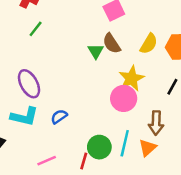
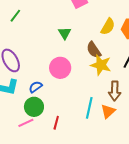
brown semicircle: (112, 43) -> (94, 50), moved
yellow star: (131, 78) -> (101, 65), moved, turned -30
pink circle: (124, 98) -> (60, 68), moved
green circle: (99, 147) -> (34, 107), moved

